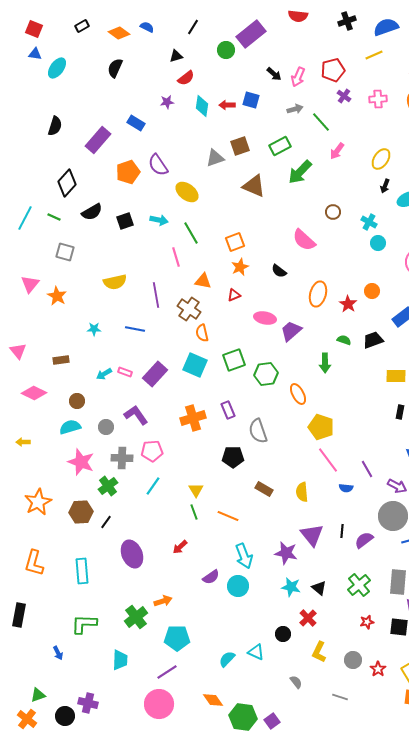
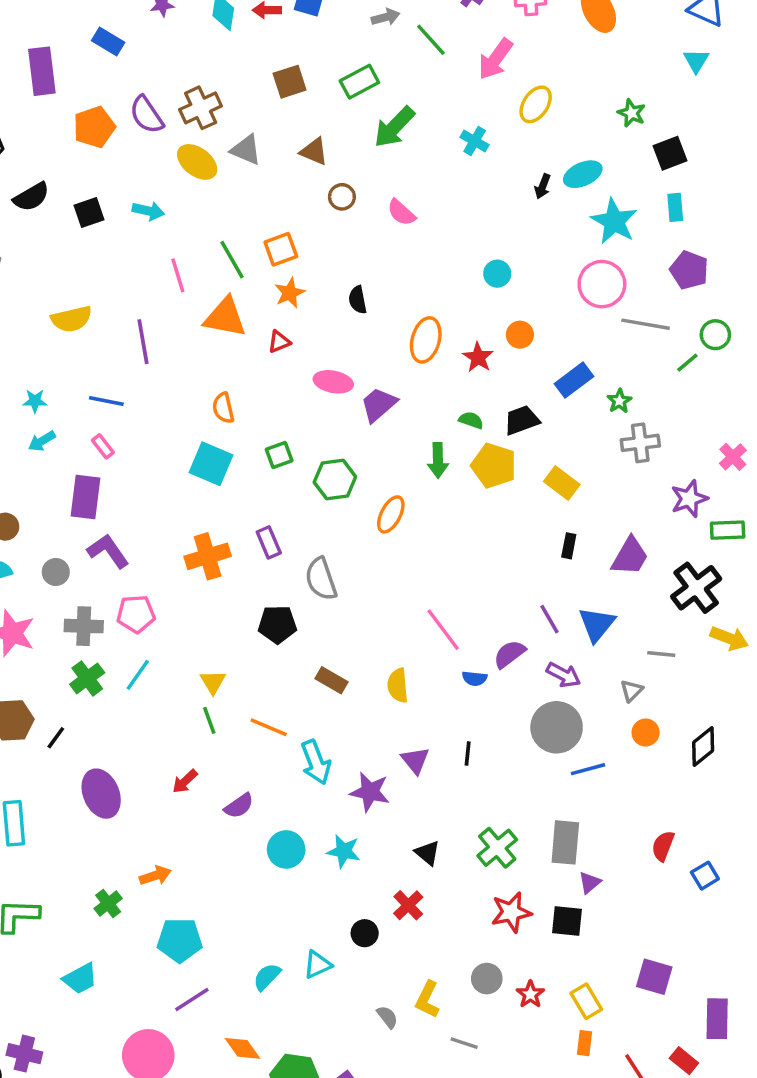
purple rectangle: (98, 140) -> (42, 71), turned -48
pink arrow: (337, 151) -> (495, 59), moved, size x1.4
gray triangle: (215, 158) -> (246, 150), moved, turned 42
brown triangle: (254, 186) -> (314, 151), size x0.7
black arrow: (385, 186) -> (543, 186), moved
brown circle: (333, 212) -> (342, 197), moved
cyan cross: (369, 222) -> (475, 141), moved
green line: (191, 233) -> (232, 260), moved
pink semicircle: (304, 240) -> (401, 213), moved, size x0.7
cyan circle: (378, 243) -> (497, 274), moved
black semicircle: (279, 271) -> (358, 300), turned 42
orange triangle: (203, 281) -> (225, 317), size x1.5
brown cross: (189, 309) -> (201, 108), moved, turned 30
green square: (234, 360) -> (279, 455), size x0.7
pink rectangle: (125, 372) -> (103, 446), moved, turned 32
cyan arrow: (104, 374) -> (42, 441), moved
purple rectangle: (155, 374) -> (85, 497), moved, turned -35
yellow rectangle: (396, 376) -> (562, 483), turned 36
orange ellipse: (298, 394) -> (391, 514), turned 55
yellow pentagon: (321, 427) -> (494, 466), moved
purple line: (367, 469) -> (550, 619), moved
green cross: (108, 486) -> (87, 678), moved
purple triangle: (312, 535) -> (415, 760), size x0.7
purple semicircle: (364, 540) -> (509, 654), moved
cyan arrow: (244, 556) -> (316, 762), moved
purple semicircle: (211, 577) -> (239, 806), moved
cyan star: (291, 587) -> (344, 851), moved
green cross: (136, 617) -> (108, 904), size x0.7
red star: (367, 622) -> (511, 912), size x1.6
cyan triangle: (256, 652) -> (318, 965), turned -48
yellow L-shape: (319, 652) -> (427, 999), moved
cyan trapezoid: (120, 660) -> (80, 979), turned 60
purple line: (167, 672) -> (192, 999), moved

